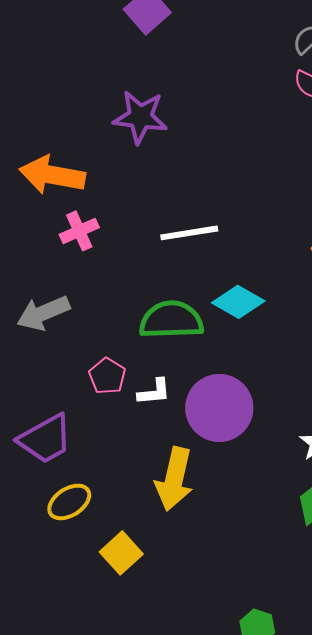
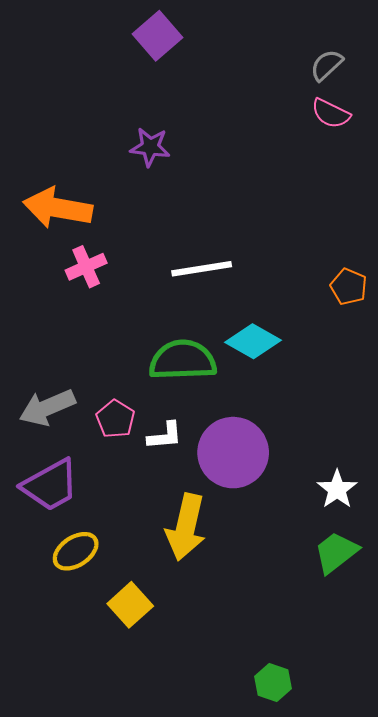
purple star: (140, 117) -> (150, 147), size x0.7
gray arrow: (43, 313) -> (47, 407), moved

